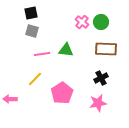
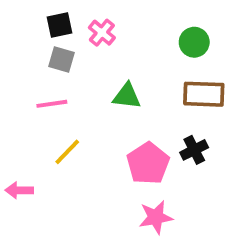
pink cross: (82, 22) -> (102, 33), moved
pink line: (42, 54) -> (52, 104), moved
pink pentagon: (62, 93) -> (148, 163), moved
pink star: (98, 103) -> (156, 217), moved

